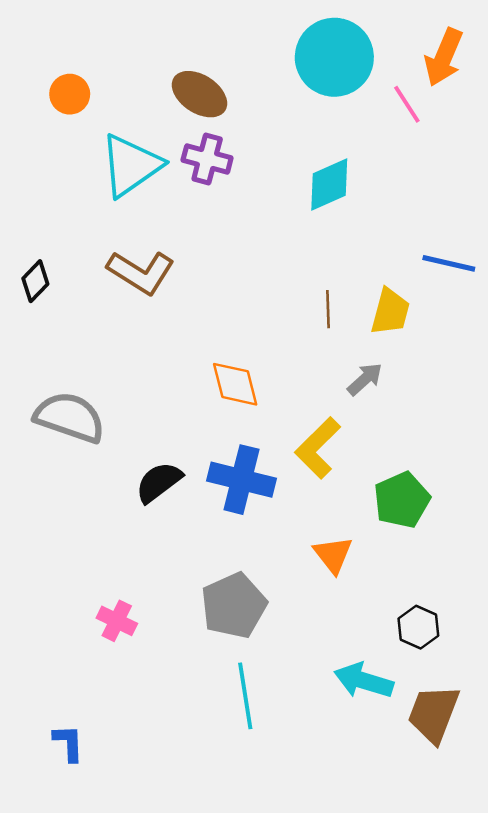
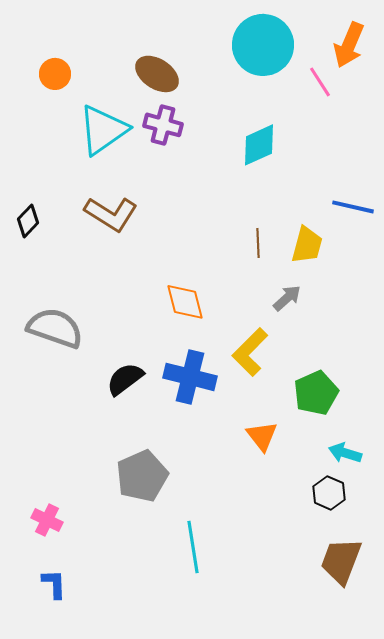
gray pentagon: (234, 606) -> (142, 476), moved
pink cross: (117, 621) -> (47, 520), moved
cyan arrow: (364, 681) -> (345, 453), moved, size x0.7

